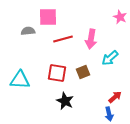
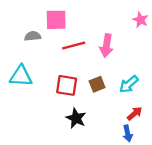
cyan arrow: (110, 58) -> (129, 84), moved
cyan triangle: (20, 80) -> (21, 76), moved

